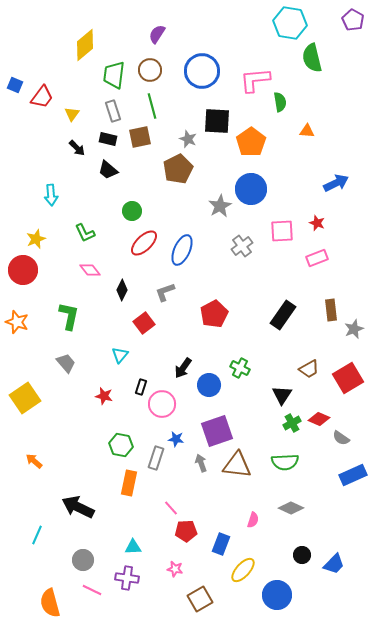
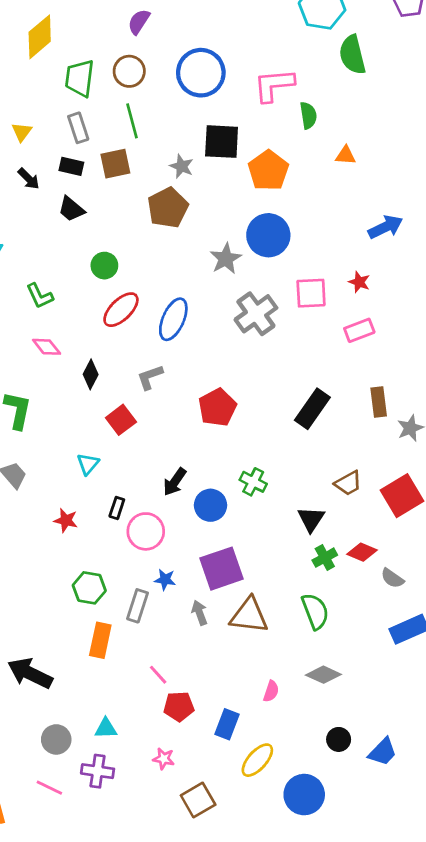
gray cross: (242, 246) -> (256, 314), size x1.4
green semicircle: (285, 462) -> (315, 611), turned -108
gray circle: (83, 560) -> (56, 739), moved

